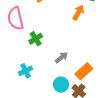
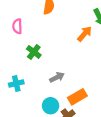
pink semicircle: (16, 19) -> (17, 26), size x0.6
green cross: (36, 39) -> (34, 52), turned -32

